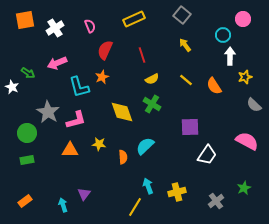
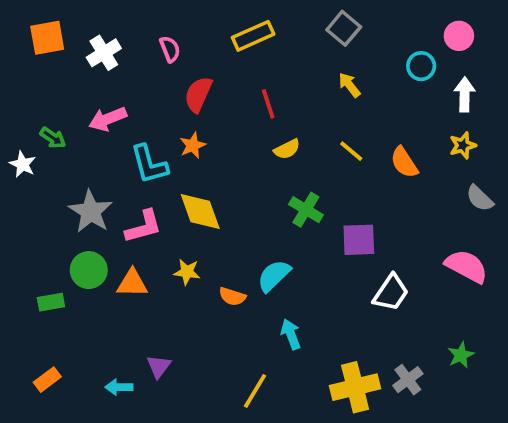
white arrow: (230, 56) -> (465, 94), moved
green cross: (152, 104) -> (306, 210), moved
yellow diamond: (122, 112) -> (200, 212), moved
green circle: (27, 133) -> (89, 270), moved
orange semicircle: (123, 157) -> (232, 296), turned 112
cyan arrow: (148, 186) -> (291, 334), moved
yellow cross: (177, 192) -> (355, 387), moved, size x1.4
cyan arrow: (63, 205) -> (119, 387), turned -72

